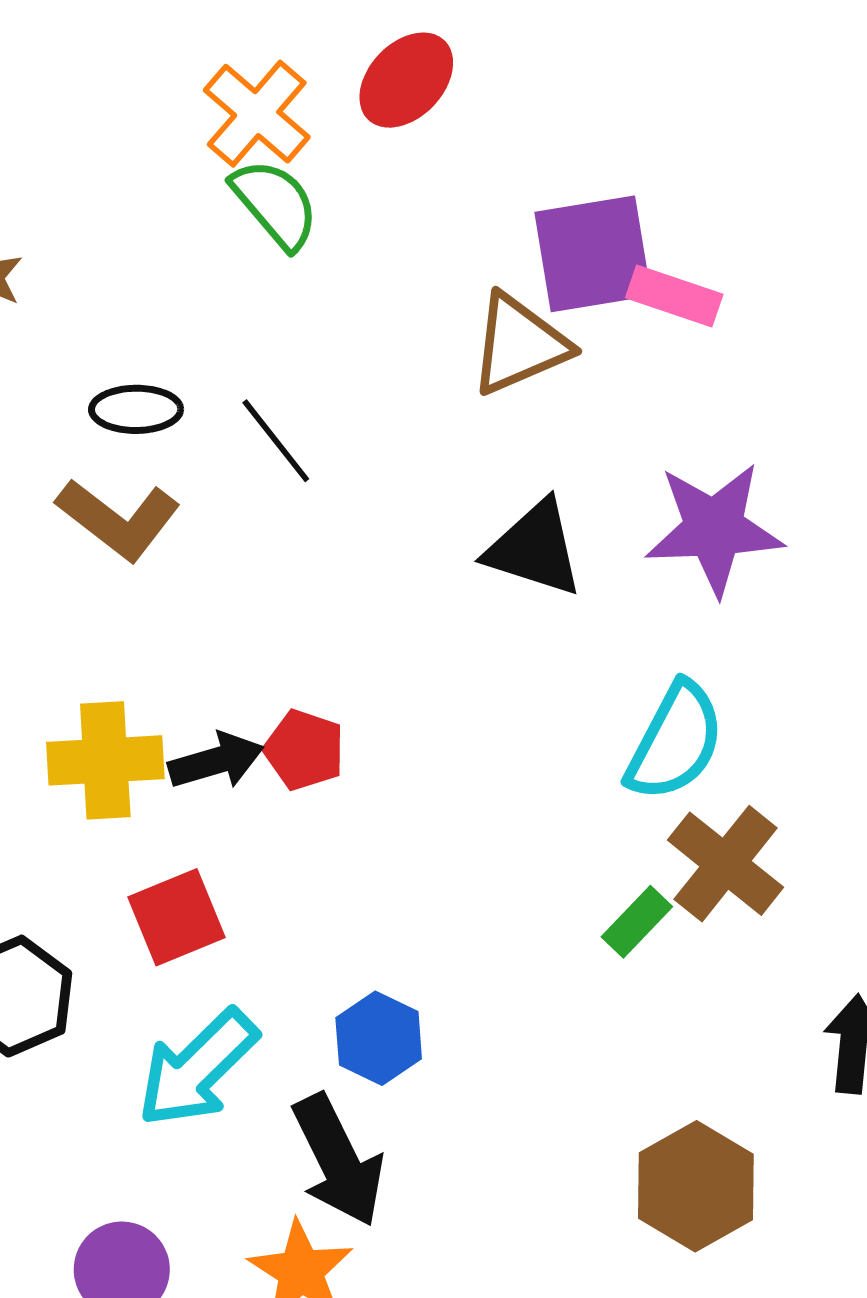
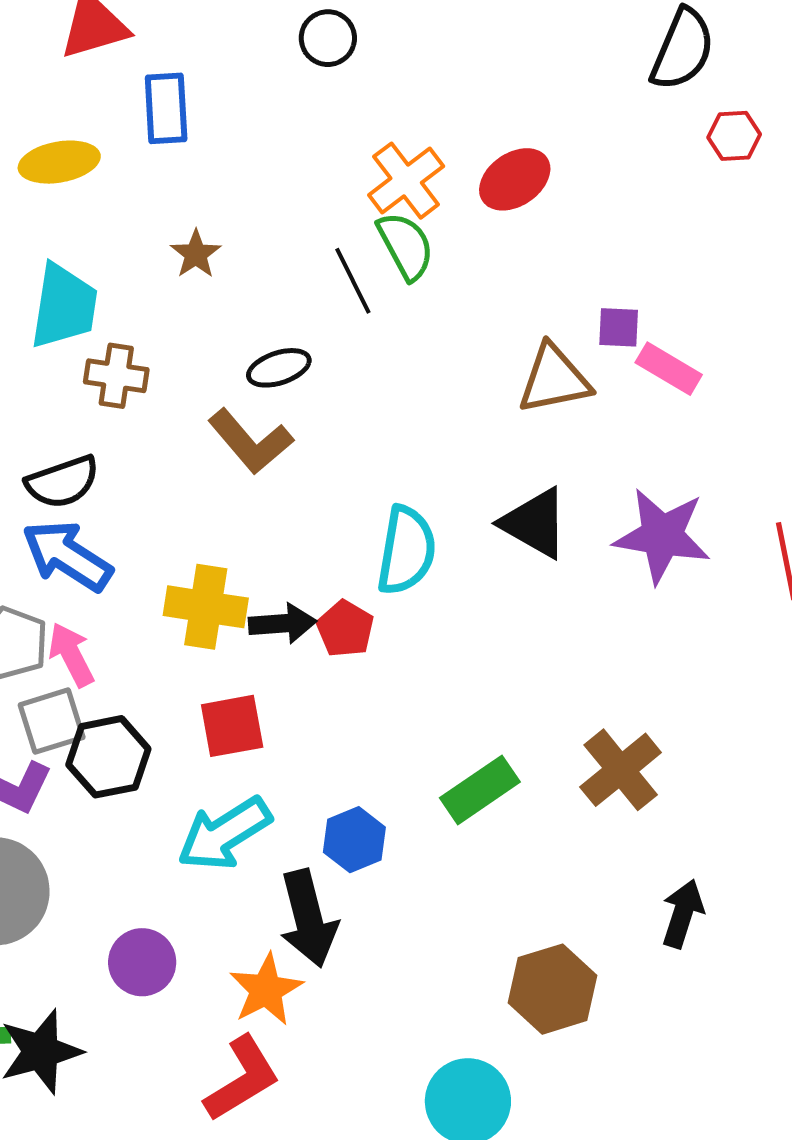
purple square: (593, 254) -> (619, 327), size x0.5
black ellipse: (136, 409) -> (279, 368), turned -30
black line: (276, 441) -> (353, 281), moved
cyan semicircle: (675, 742) -> (406, 550), moved, turned -30
green rectangle: (637, 922) -> (480, 790), moved, size x1.5

